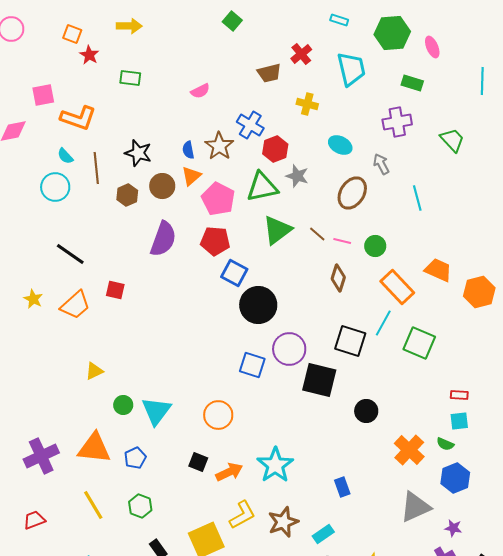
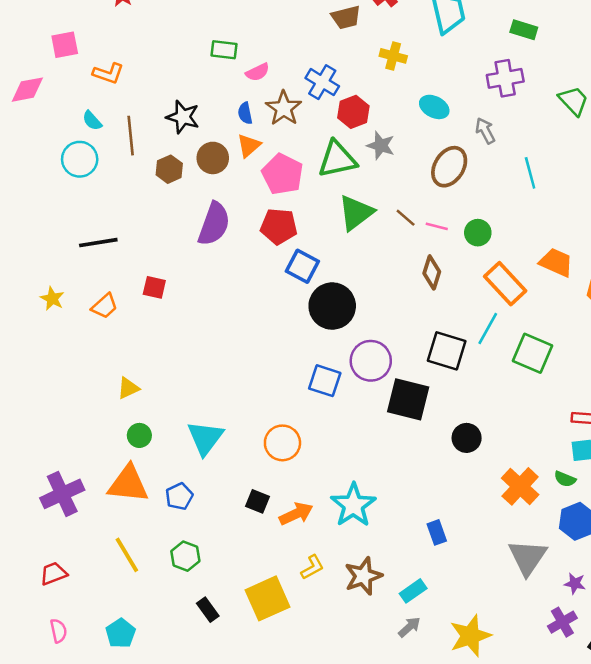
green rectangle: (130, 78) -> (224, 50), moved
pink semicircle: (200, 91) -> (258, 72), moved
orange L-shape: (78, 118) -> (108, 73), size x0.7
black line: (70, 254) -> (98, 243), turned -44
orange trapezoid: (75, 305) -> (105, 306), size x0.7
green circle: (123, 405) -> (139, 435), moved
gray triangle: (415, 507) -> (528, 557), turned -32
yellow L-shape: (242, 515) -> (312, 567), size x0.7

